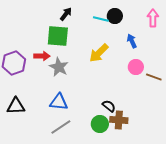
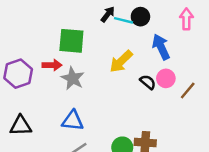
black arrow: (66, 14) -> (108, 14), moved
blue arrow: (132, 41) -> (161, 47), size x1.5
brown line: (154, 77) -> (188, 91), turned -70
black semicircle: (109, 106) -> (148, 82), moved

